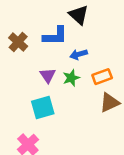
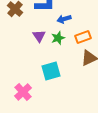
cyan square: (43, 107) -> (51, 71), moved

